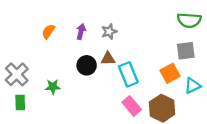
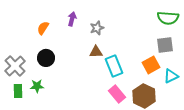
purple arrow: (81, 32) -> (72, 19), moved
black circle: (87, 65) -> (46, 58), moved
green star: (53, 87) -> (37, 86), moved

